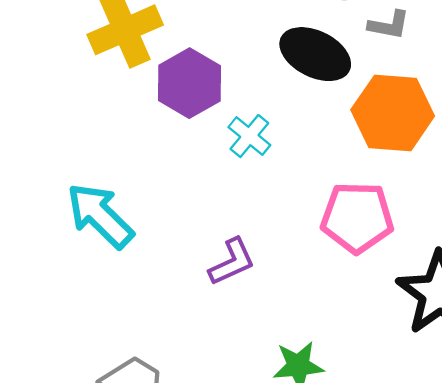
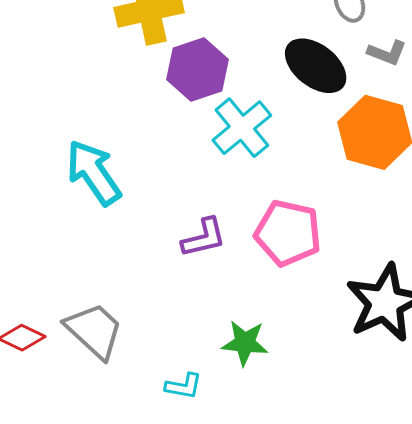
cyan cross: (249, 136) -> (242, 128), size x1.5
pink pentagon: (357, 217) -> (288, 233), moved

